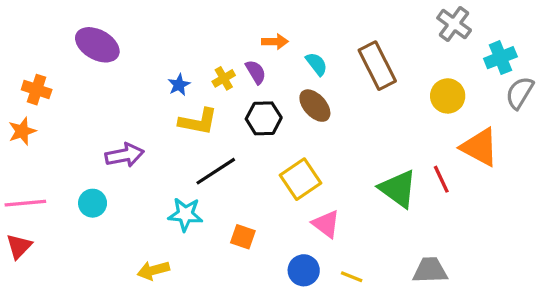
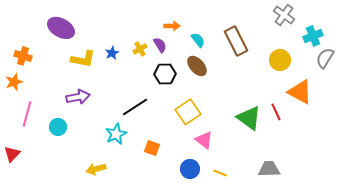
yellow L-shape: (198, 122) -> (83, 59), moved
pink line: (25, 203) -> (27, 114), moved, turned -70
cyan star: (185, 214) -> (116, 134), turned -30

